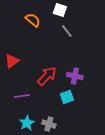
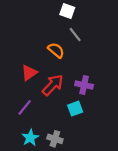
orange semicircle: (33, 20) -> (56, 50), moved
red triangle: (12, 61) -> (29, 73), moved
purple line: (22, 96) -> (25, 107), turned -42

